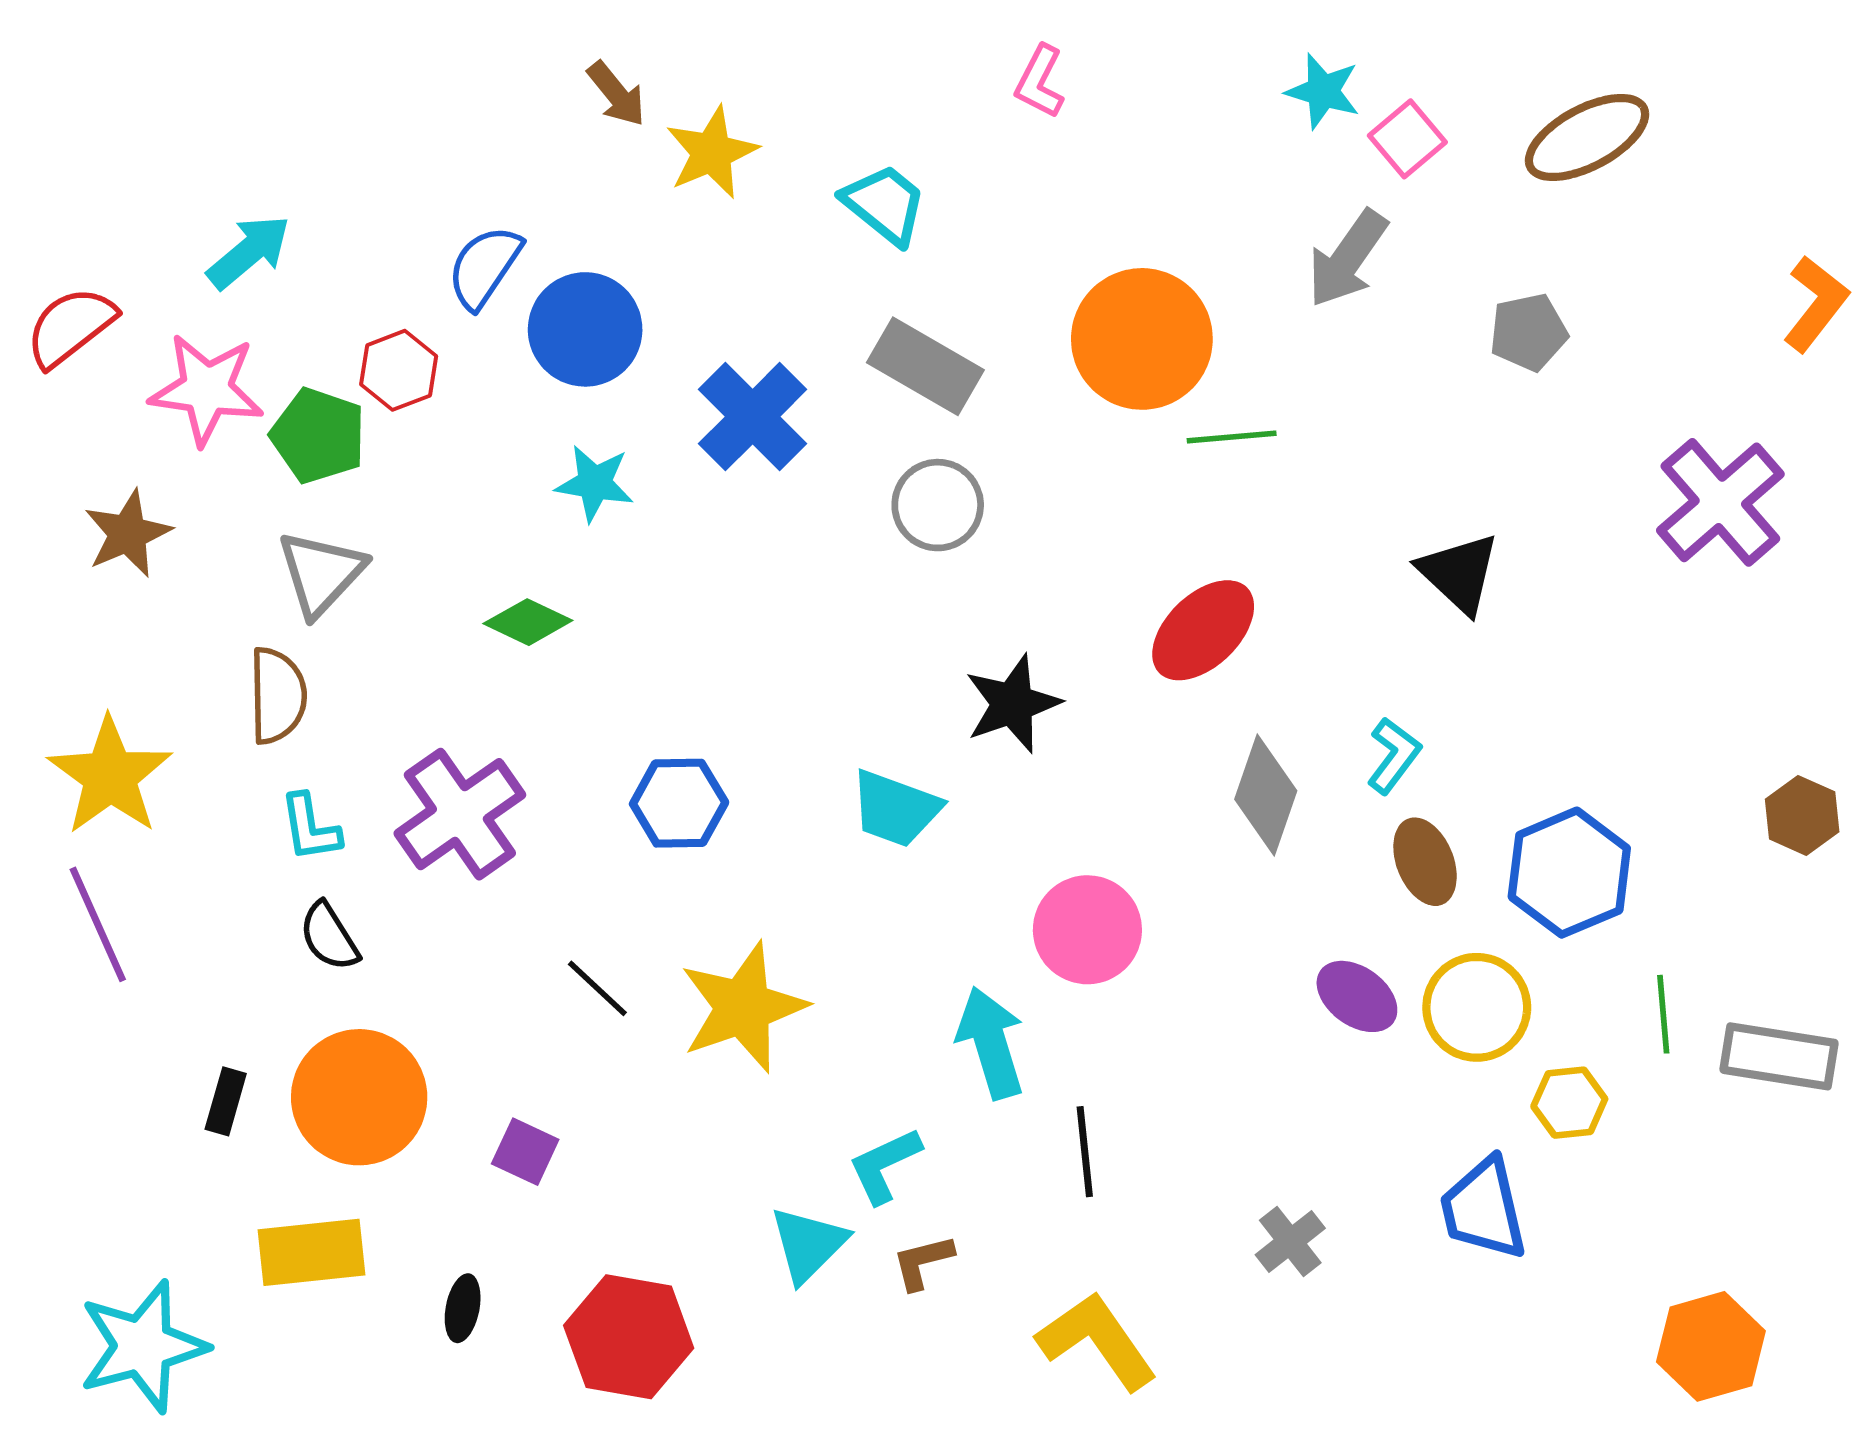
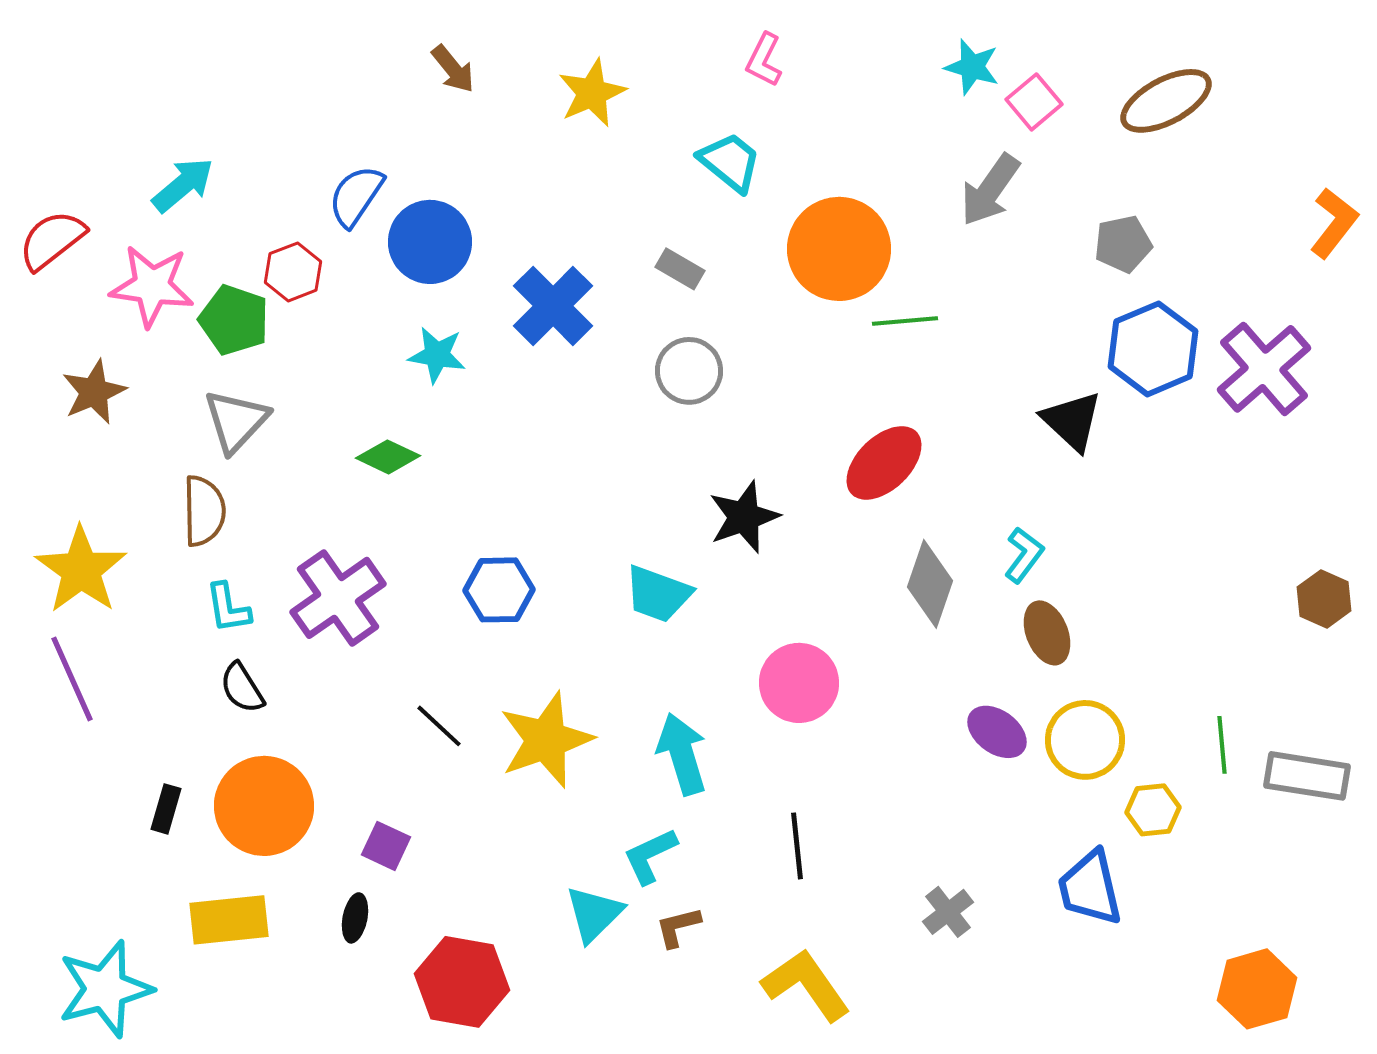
yellow star: (712, 152) -> (592, 93), moved
cyan trapezoid: (885, 204) -> (730, 162), moved
gray rectangle: (925, 366) -> (680, 269), size x0.6
blue hexagon: (1569, 873) -> (1153, 349), moved
cyan arrow: (991, 1043) -> (682, 754), moved
black ellipse: (463, 1308) -> (355, 918), moved

